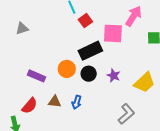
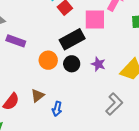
purple rectangle: (36, 76) -> (16, 41), moved
brown triangle: (55, 102) -> (38, 96), turned -40
blue arrow: (77, 102) -> (57, 109), moved

